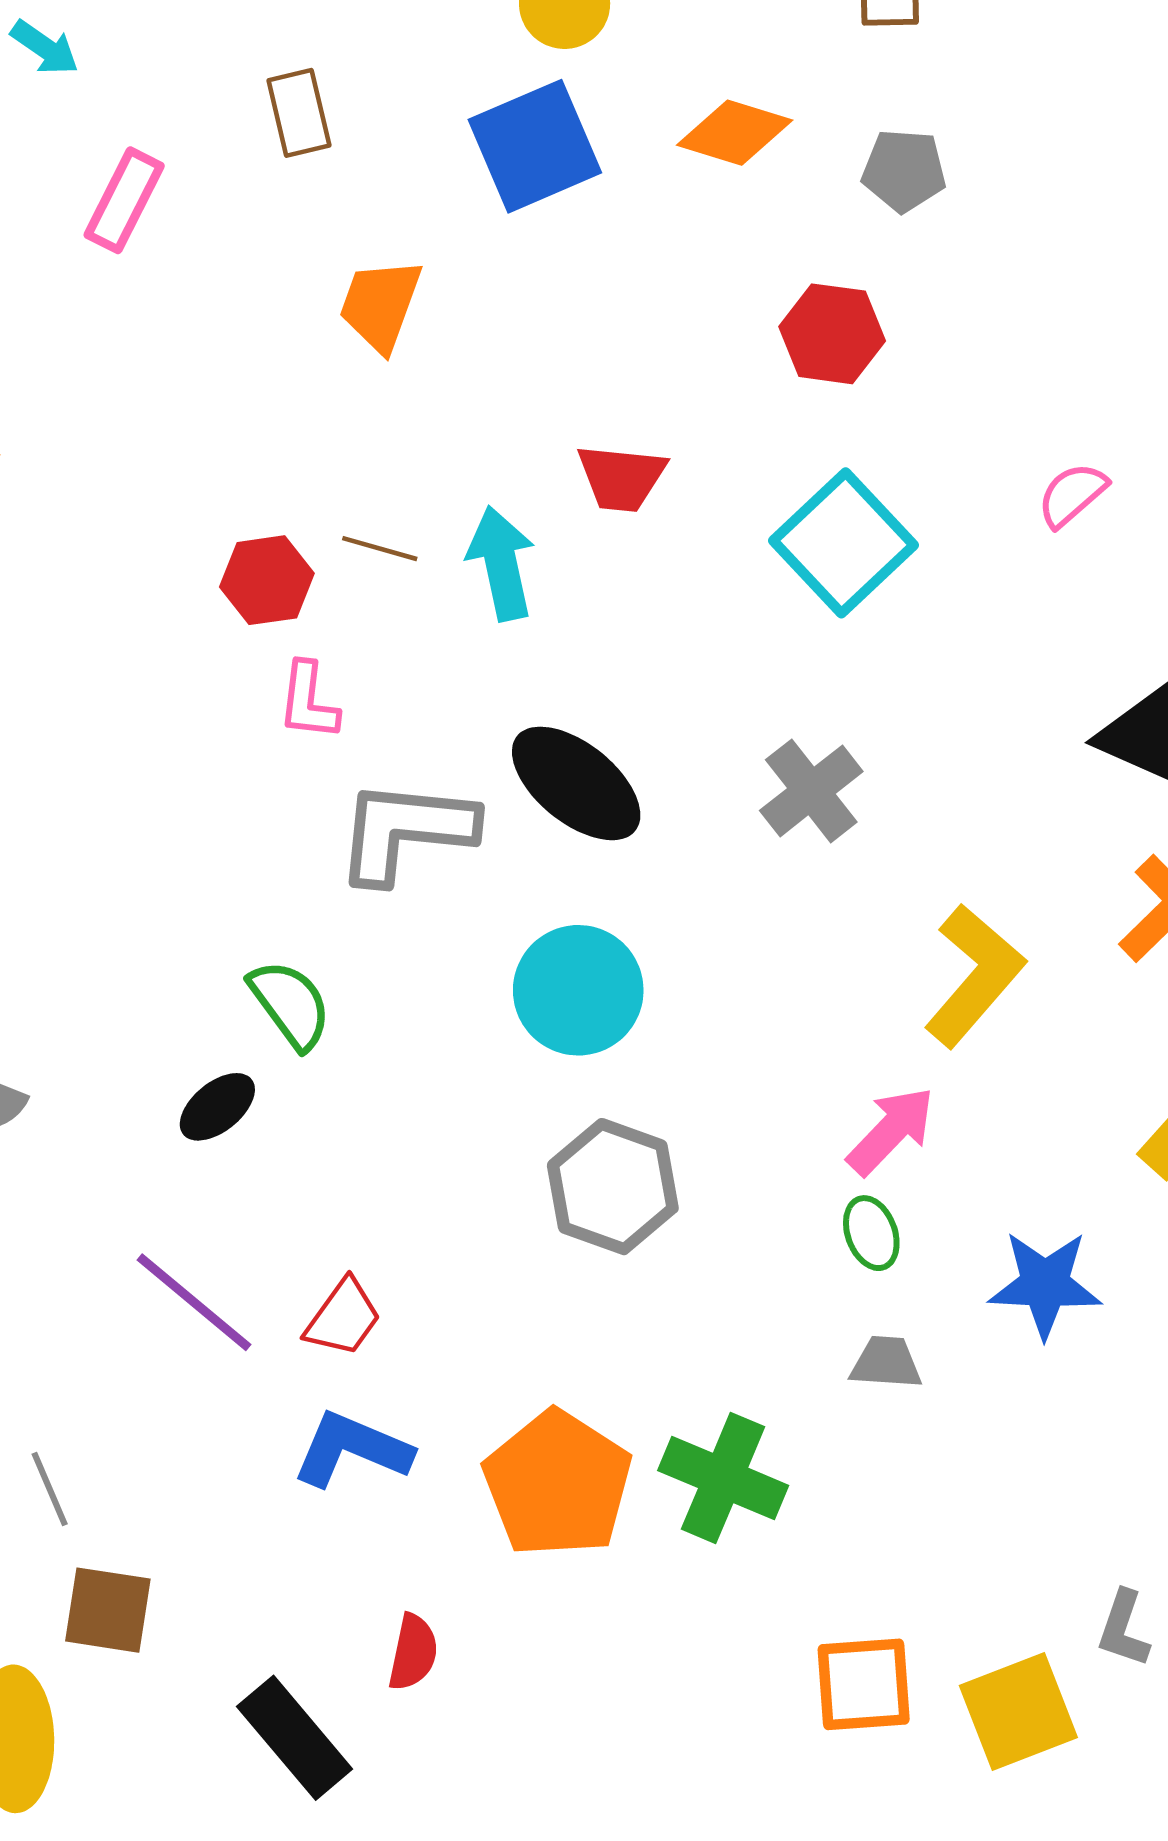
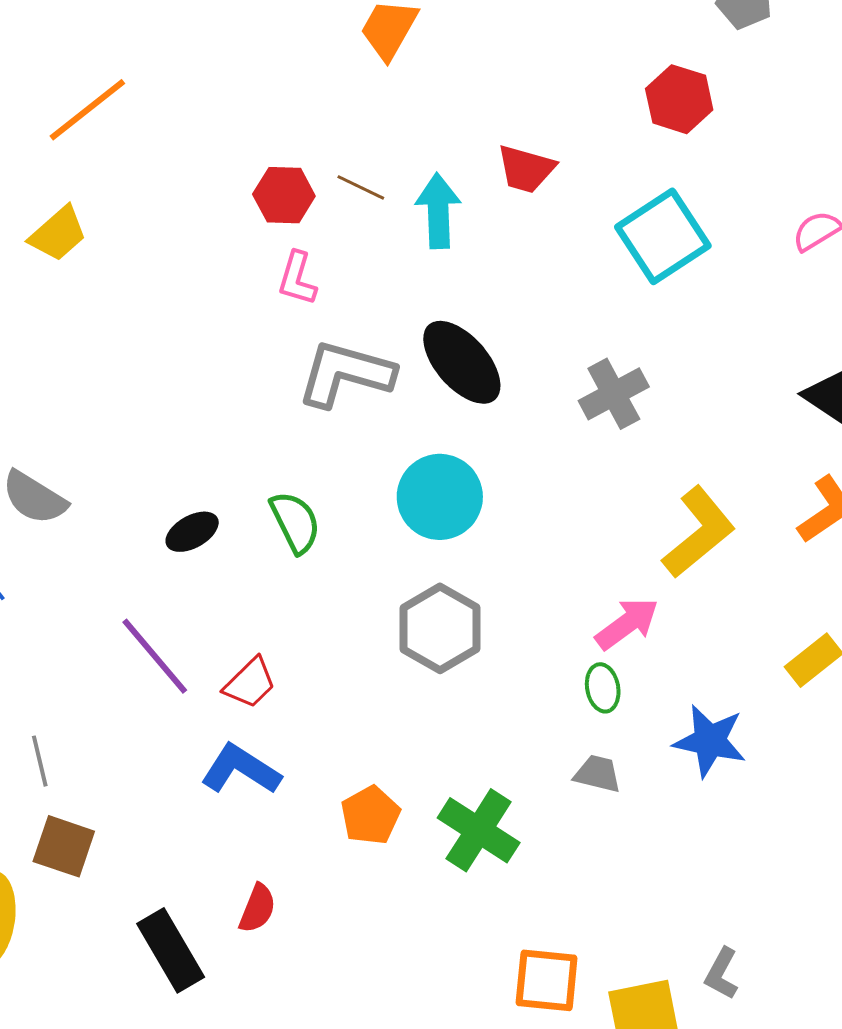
green semicircle: (290, 1004) -> (295, 522), moved
orange pentagon: (558, 1484) -> (370, 815), size x0.6

